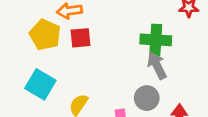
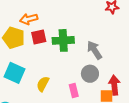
green cross: (156, 40) -> (63, 40), moved

